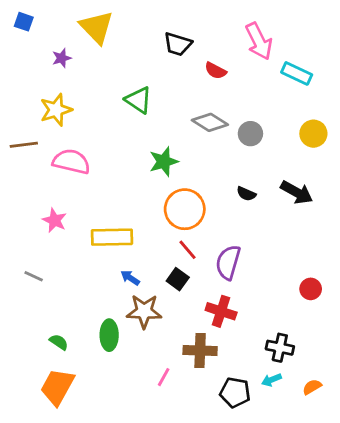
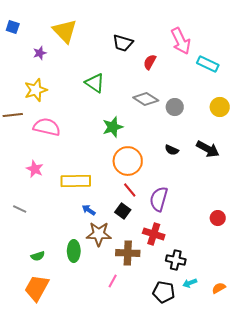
red semicircle: (215, 71) -> (150, 62), turned 91
green semicircle: (59, 342) -> (38, 256), turned 128
black cross: (280, 348) -> (176, 260), moved
brown cross: (200, 350) -> (128, 253), moved

